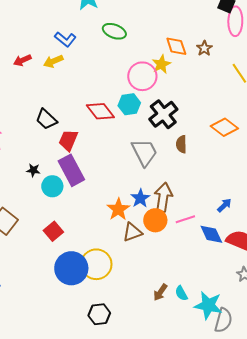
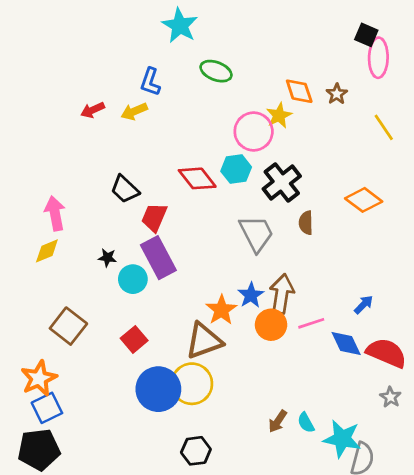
blue L-shape: (65, 39) -> (150, 82), turned 70
brown triangle: (132, 232) -> (204, 341), moved, size x1.4

